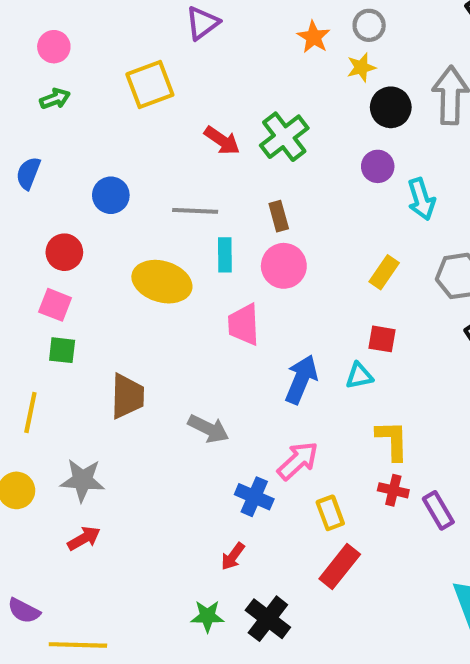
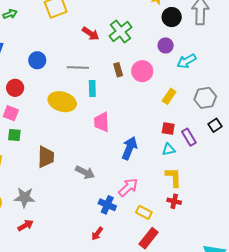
cyan arrow: (421, 199) -> (187, 61), turned 78
pink circle: (284, 266) -> (142, 71), moved
cyan triangle: (359, 376) -> (169, 150), moved
purple rectangle: (438, 510) -> (189, 137), moved
yellow rectangle: (330, 513) -> (144, 212), turned -42

